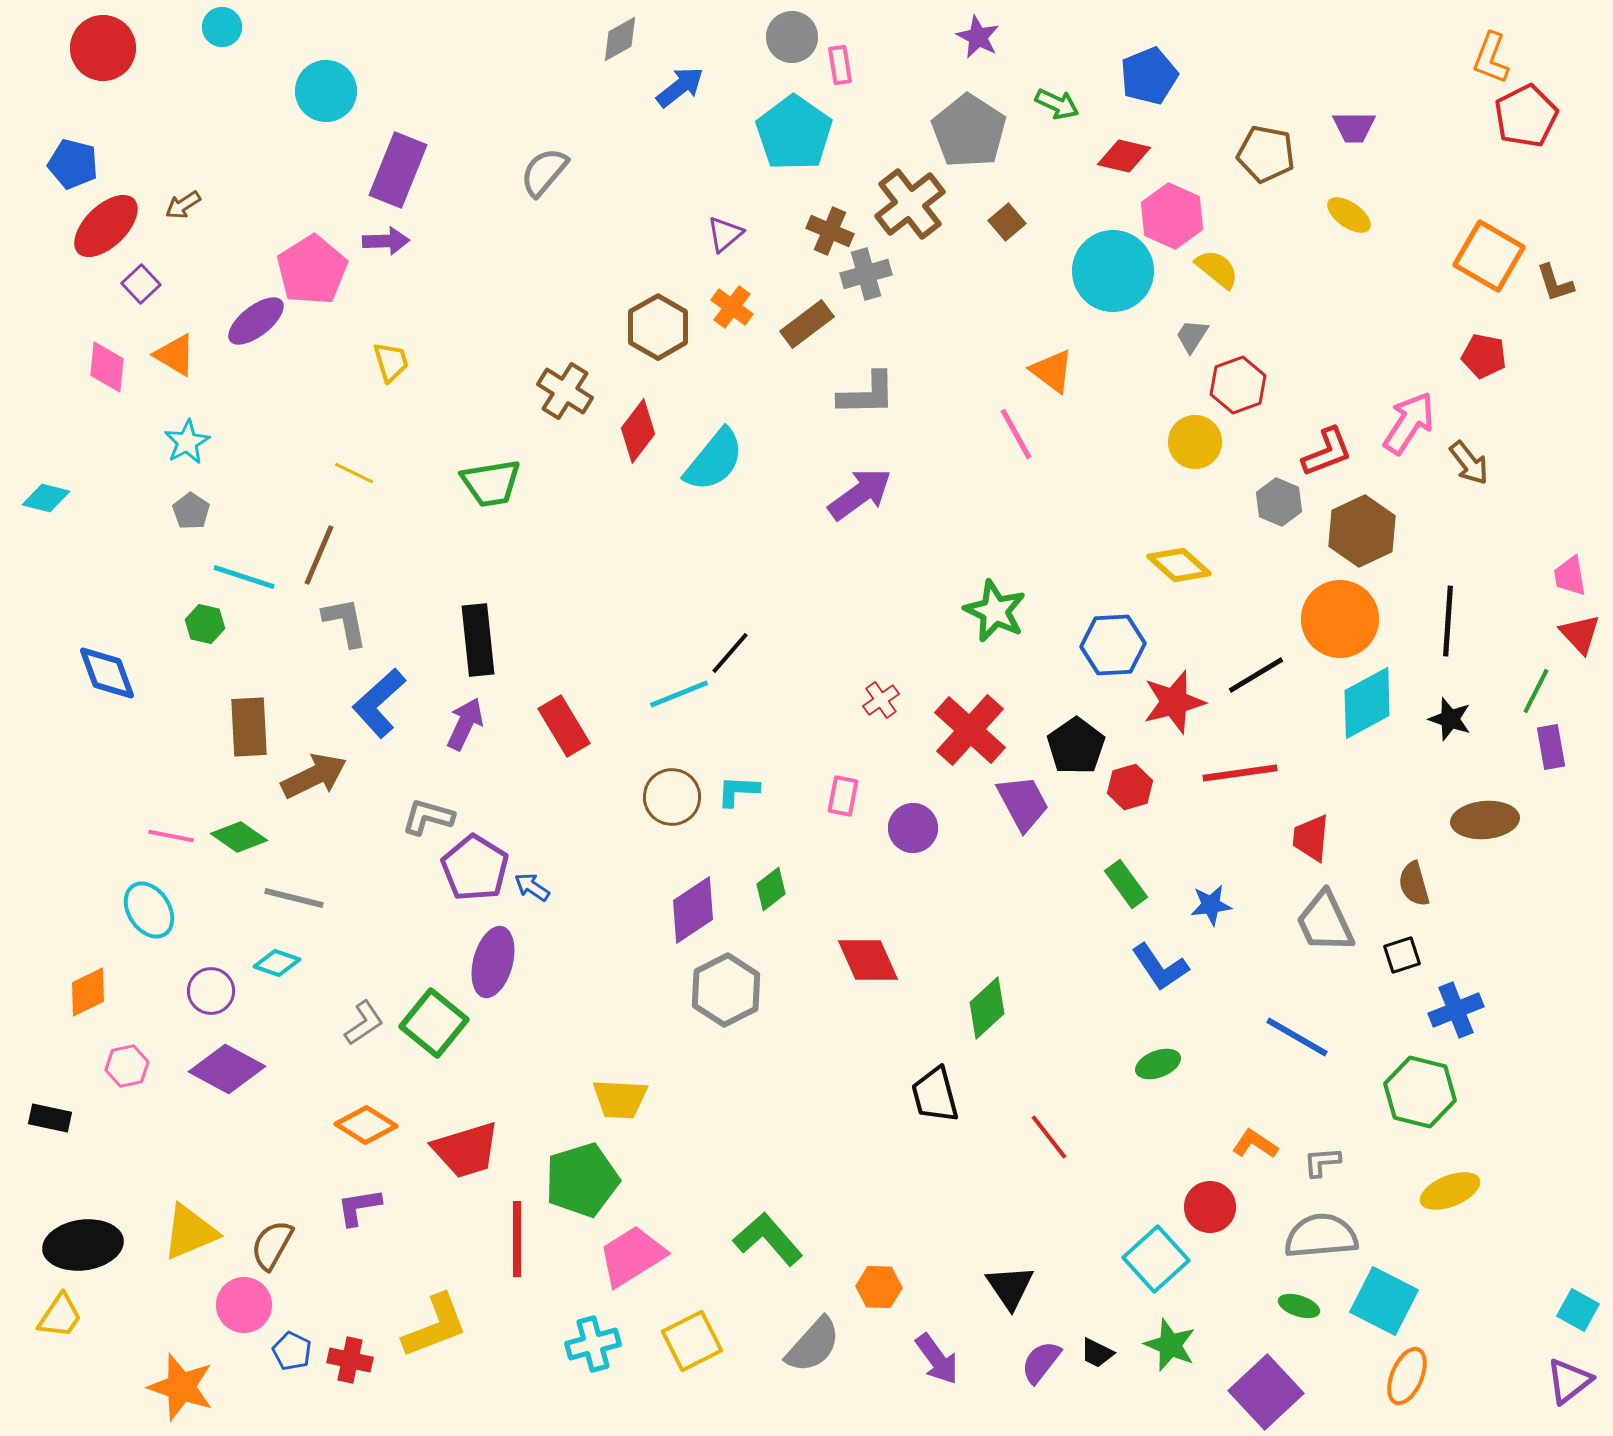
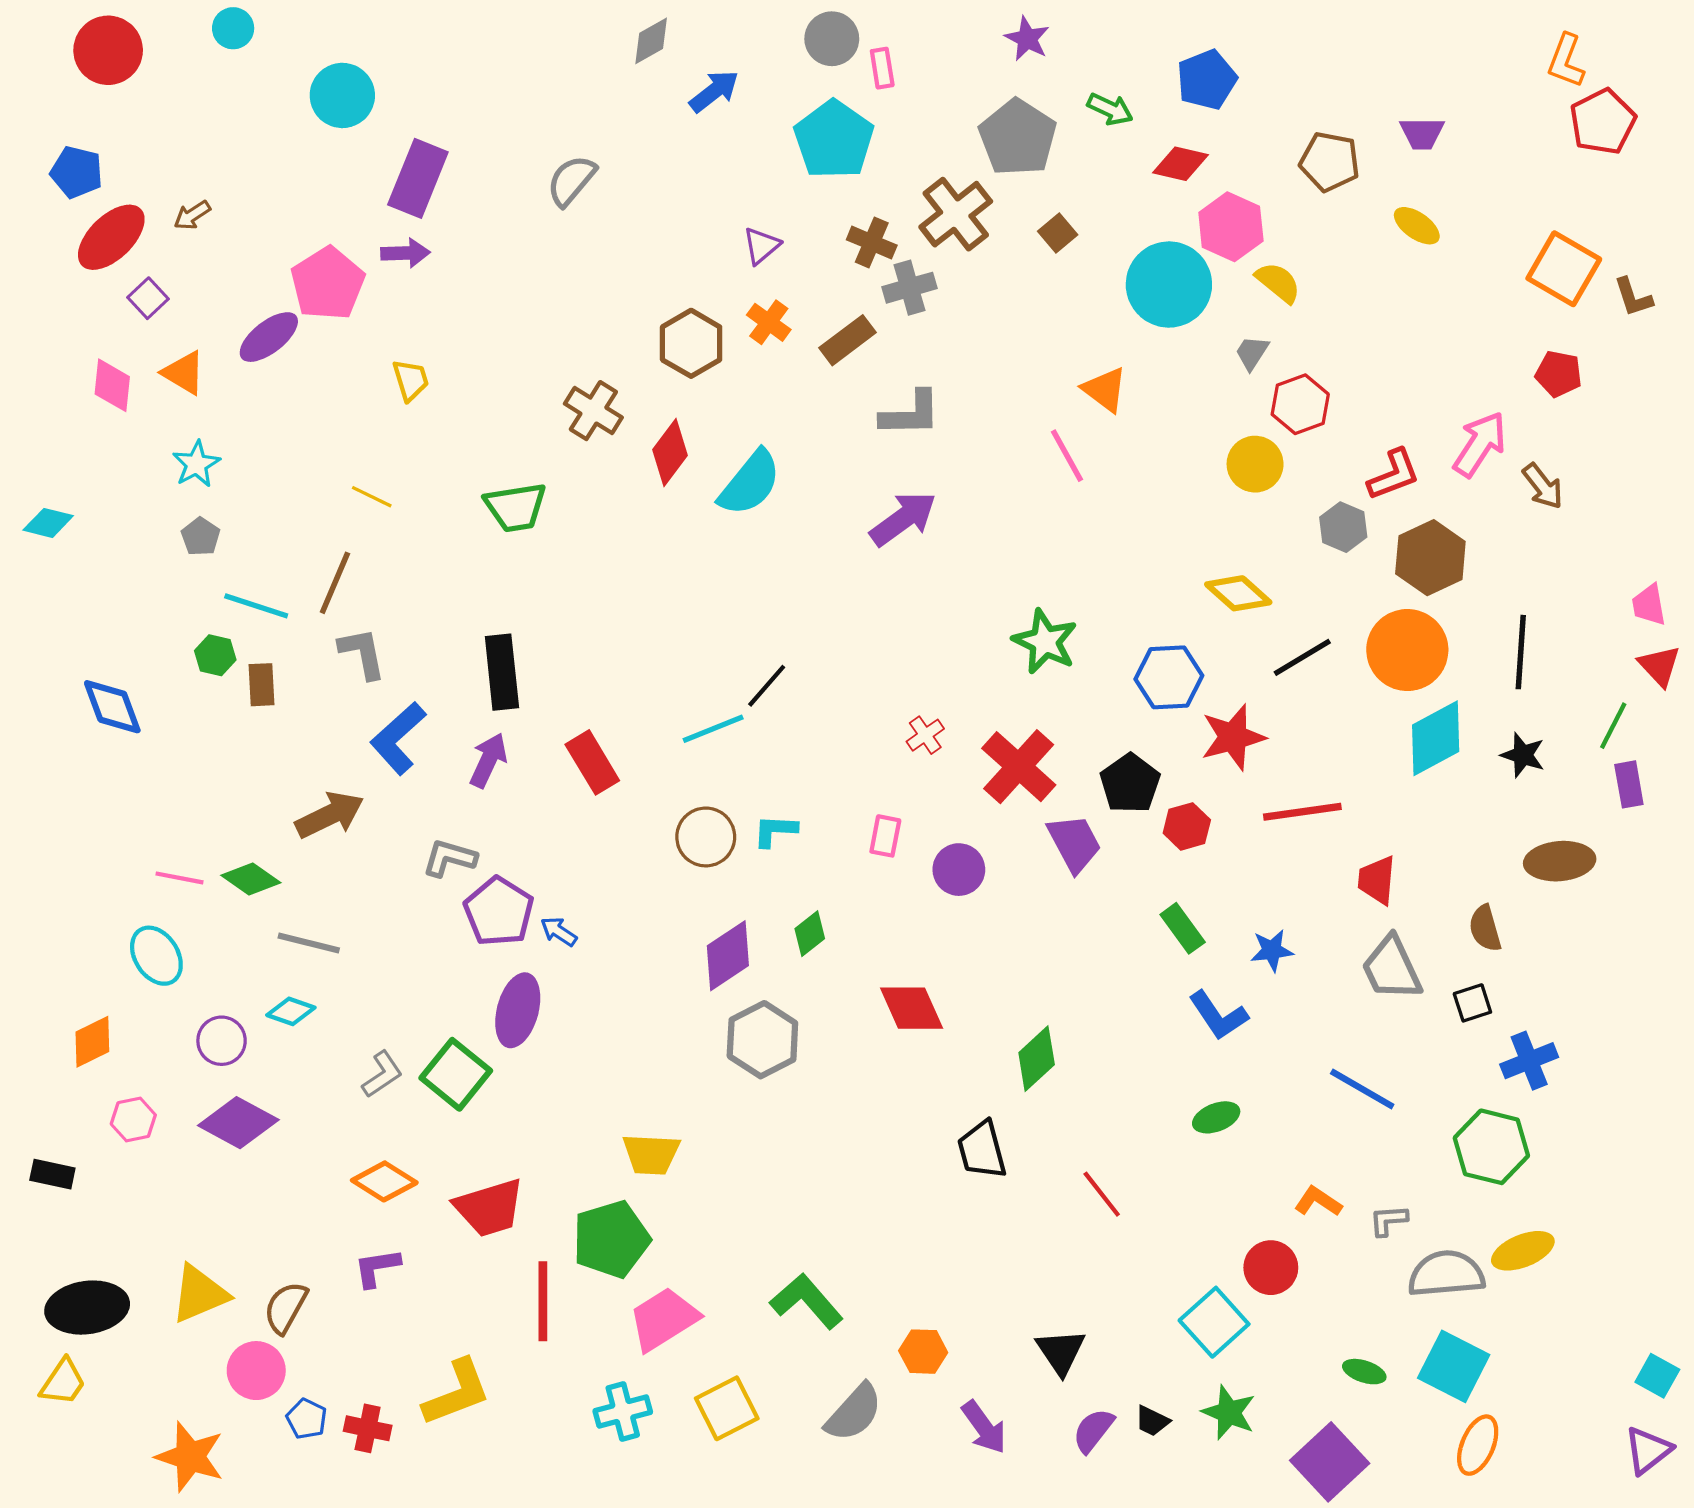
black line: (1256, 675) -> (1302, 657), moved
brown rectangle: (249, 727) -> (261, 685), moved, size x0.7
gray semicircle: (1321, 1236) -> (1446, 1274), moved

